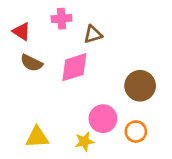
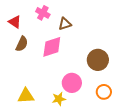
pink cross: (61, 19) -> (43, 13), turned 32
brown semicircle: (31, 63) -> (22, 44), turned -91
orange circle: (136, 132) -> (104, 92), moved

